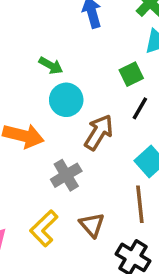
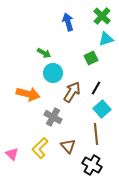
black line: (140, 108) -> (96, 88), moved
gray cross: (66, 175) -> (53, 117), turned -30

